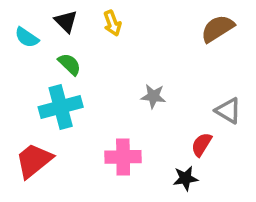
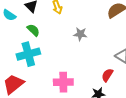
gray star: (153, 96) -> (80, 34), moved

